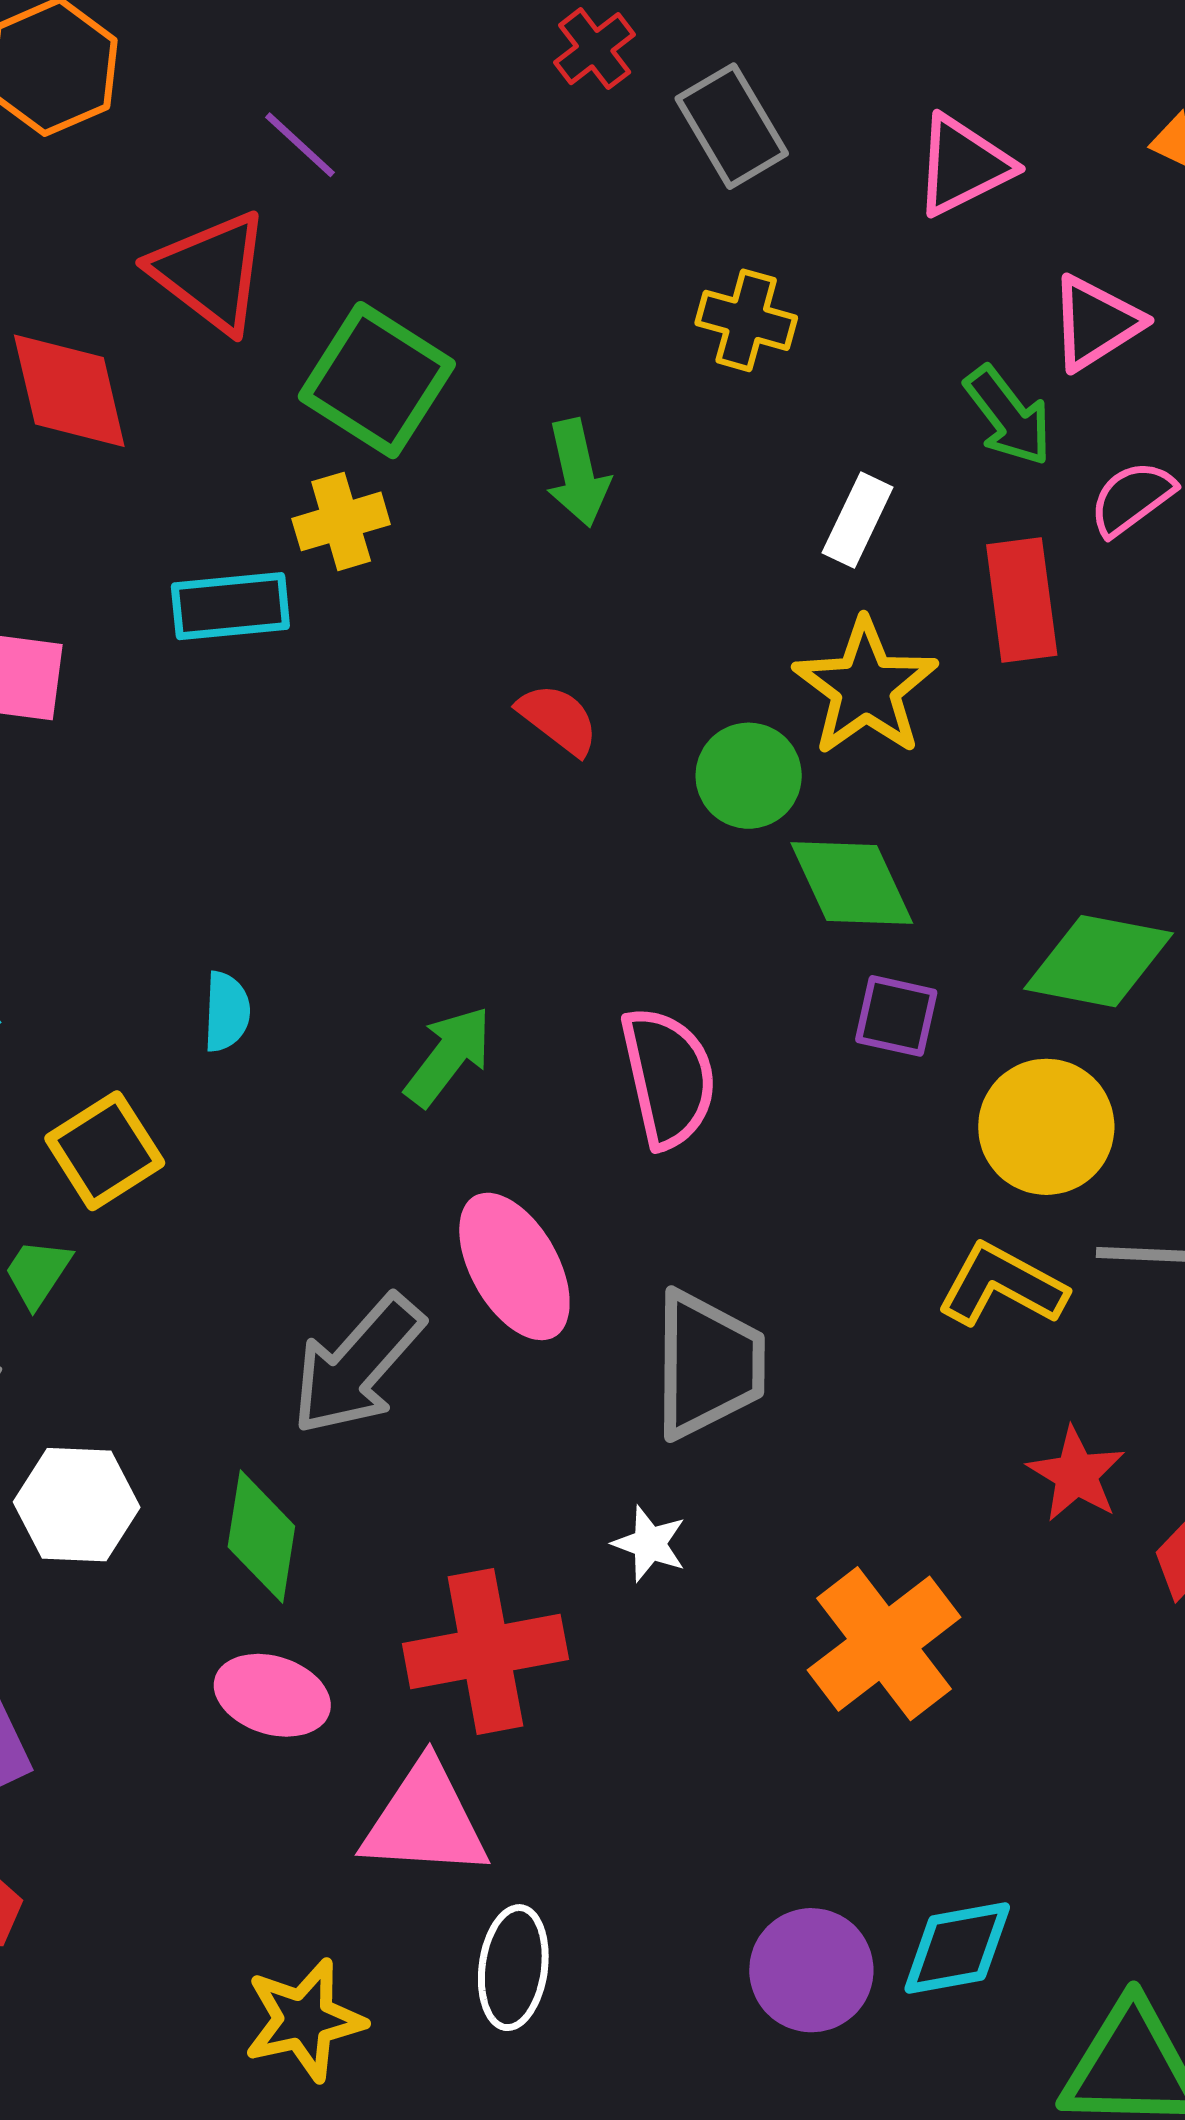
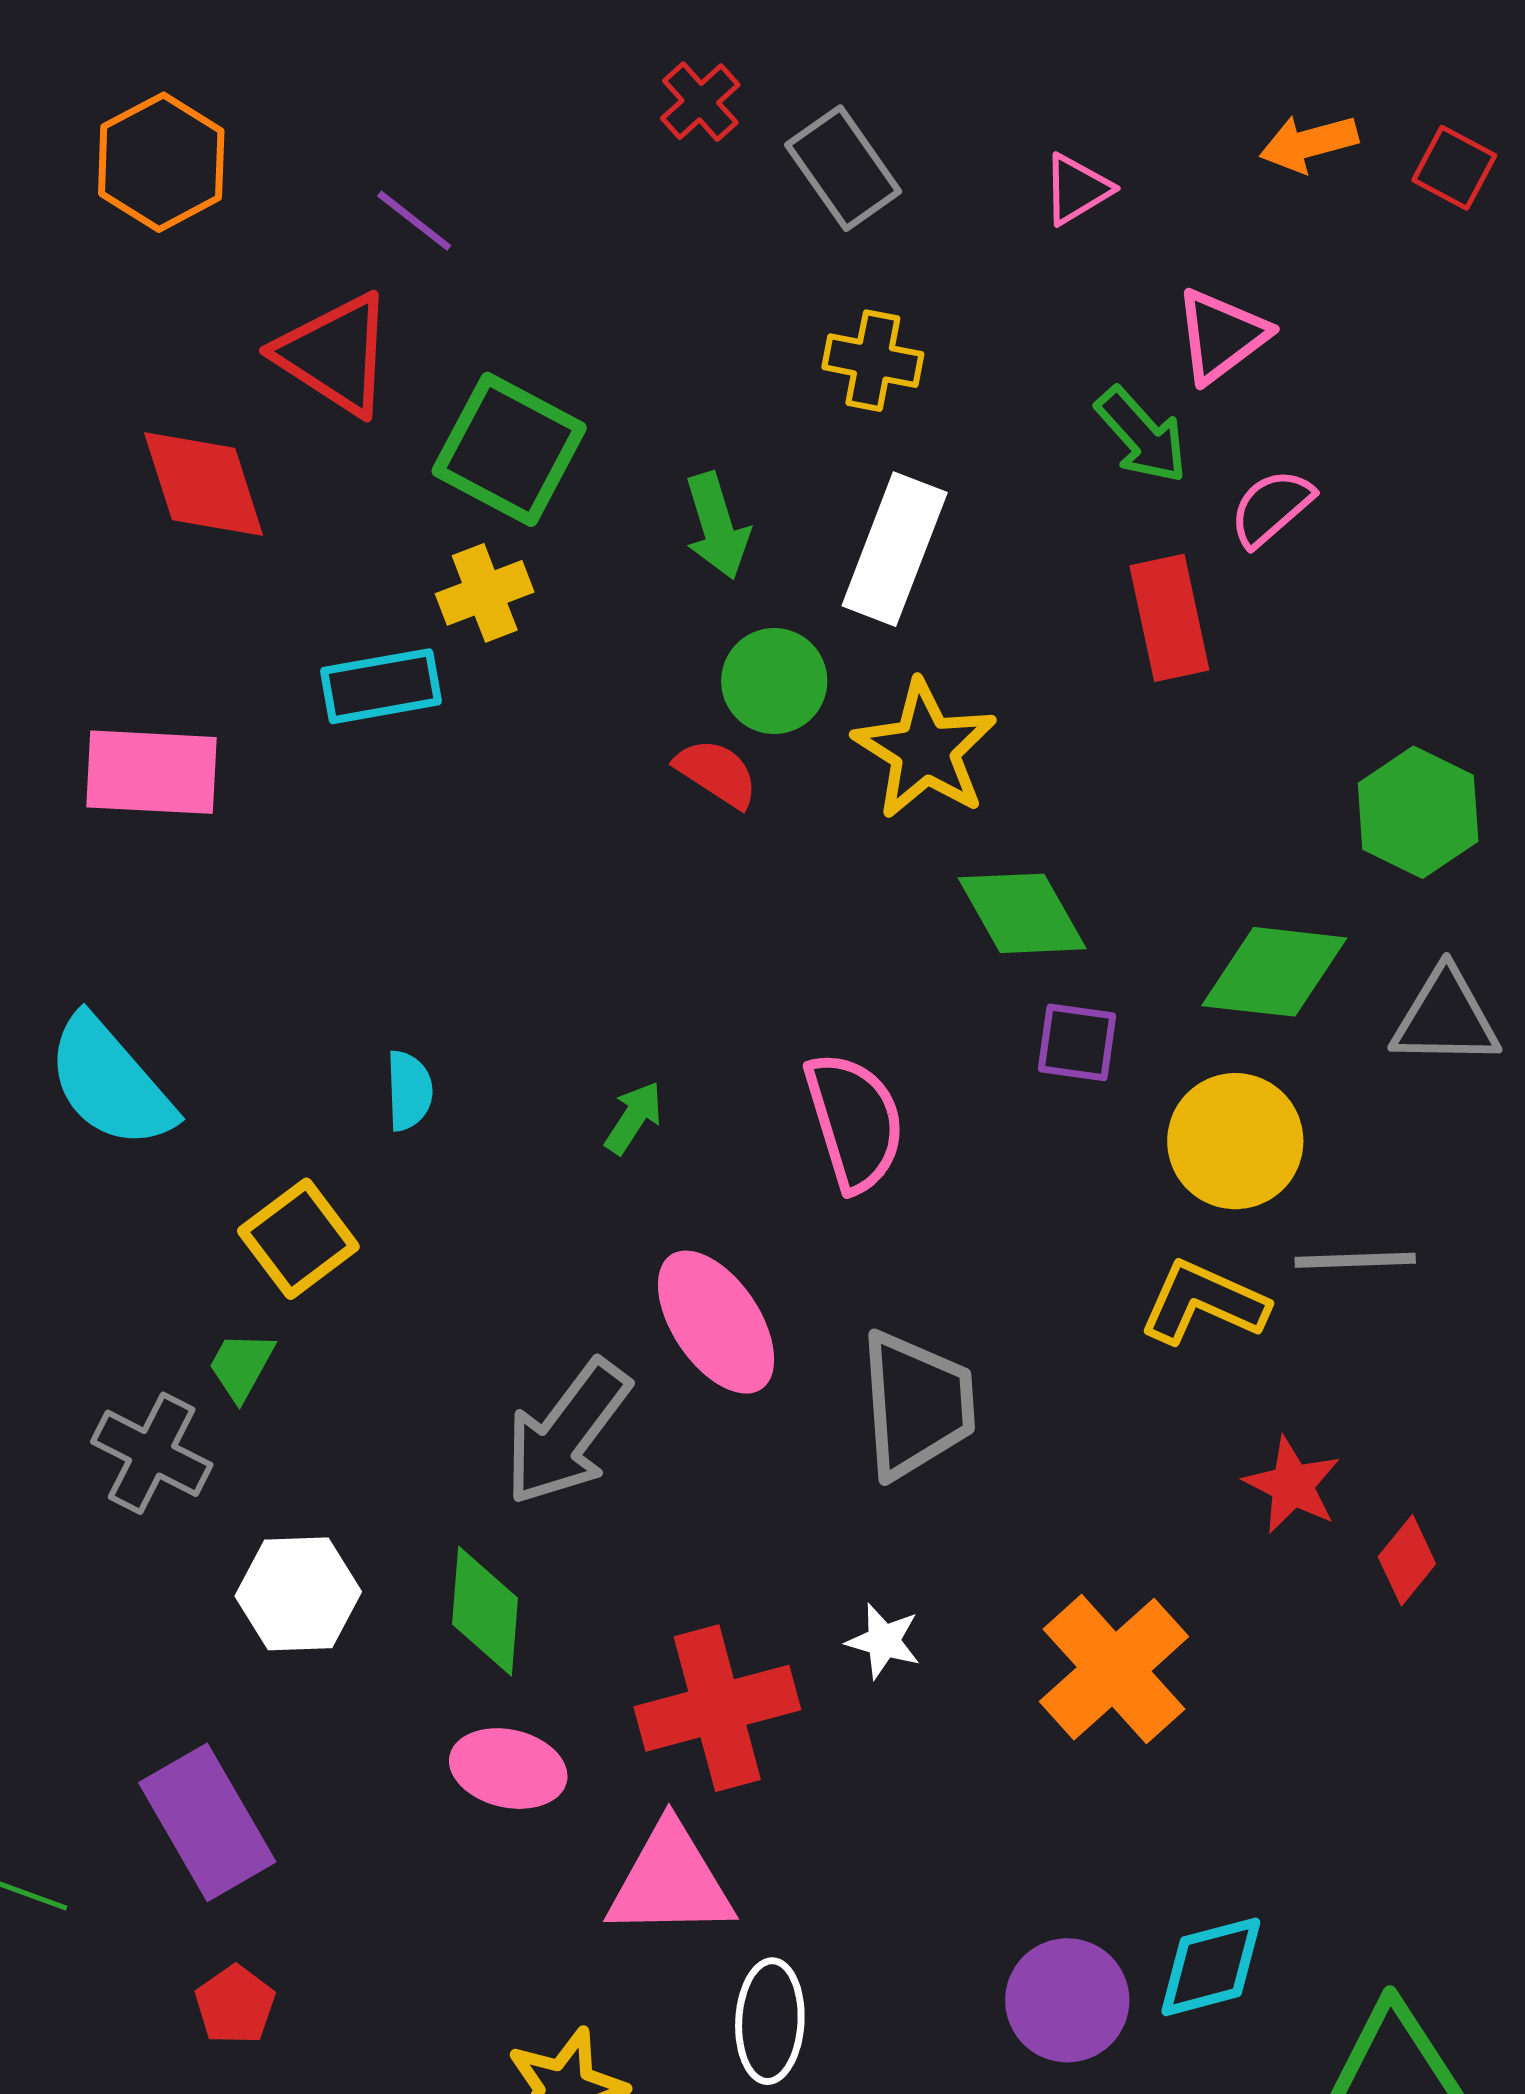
pink triangle: (963, 165) -> (1077, 189), size x0.7
white rectangle: (858, 520) -> (895, 549), moved, size x1.6
yellow star: (866, 687) -> (925, 750), moved
green circle: (749, 776) -> (774, 681), moved
green arrow: (448, 1056) -> (634, 1118), size x0.7
white star: (650, 1544) -> (883, 1641), moved

